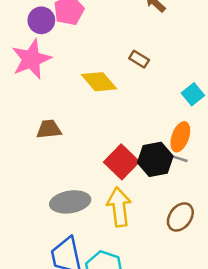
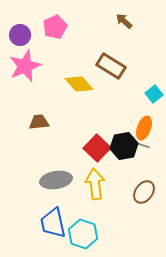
purple circle: (41, 20) -> (20, 35), moved
brown rectangle: (139, 59) -> (111, 66), size x1.8

